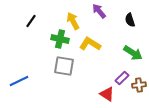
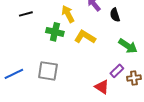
black semicircle: (130, 20) -> (115, 15), moved
black line: (31, 21) -> (26, 14), turned 40
gray square: (64, 66) -> (48, 71), moved

